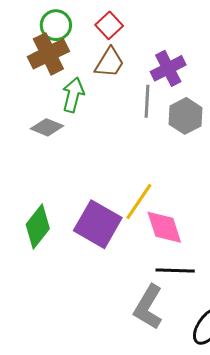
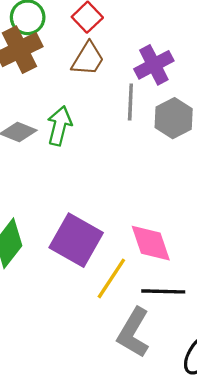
green arrow: (73, 95) -> (59, 126), moved
yellow line: (139, 201) -> (111, 278), moved

